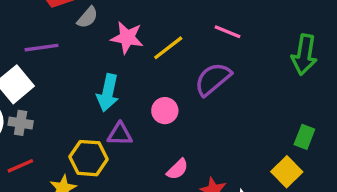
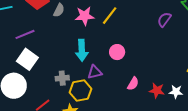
purple line: (41, 48) -> (25, 34), moved
purple semicircle: (213, 79) -> (164, 20), moved, size x0.7
gray cross: (21, 123) -> (62, 78), moved

